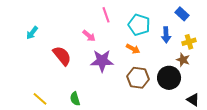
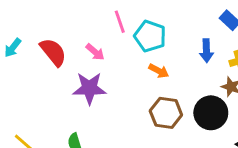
cyan pentagon: (139, 25) -> (150, 36), moved
red semicircle: (62, 56) -> (53, 52), moved
purple star: (102, 61) -> (89, 88), moved

